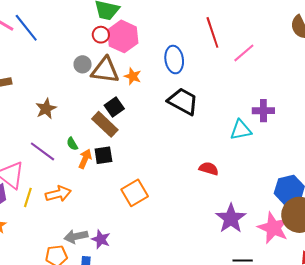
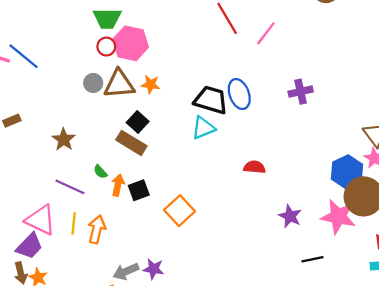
blue ellipse: (174, 60) -> (239, 94), moved
cyan triangle: (241, 130) -> (203, 128), moved
black square: (103, 155) -> (139, 190), moved
orange arrow: (58, 194) -> (97, 229), turned -50
yellow line: (28, 197) -> (74, 223), moved
purple star: (231, 218) -> (290, 216), size x0.7

